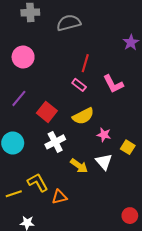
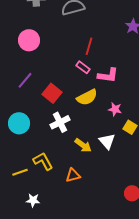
pink L-shape: (113, 84) -> (108, 75), moved, turned -55
pink star: (104, 135) -> (115, 109), moved
orange triangle: (59, 197) -> (73, 175), moved

